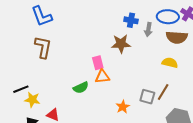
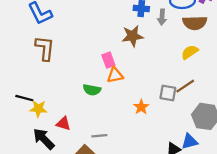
yellow semicircle: (170, 63) -> (190, 52), turned -42
green semicircle: (81, 88) -> (92, 90), turned 42
black line: (21, 89) -> (24, 98), turned 42
brown line: (163, 92) -> (185, 86), turned 30

